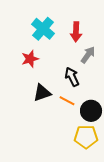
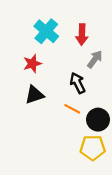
black triangle: (42, 93) -> (34, 95), moved

